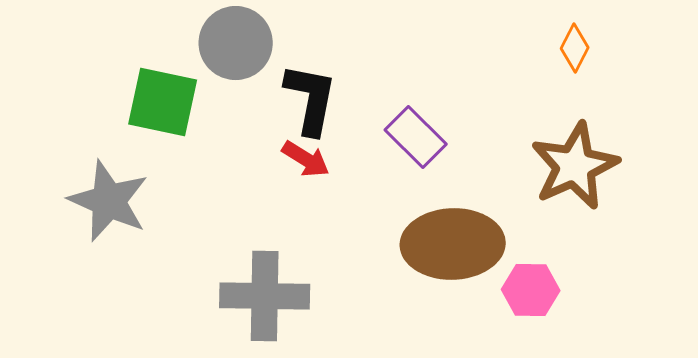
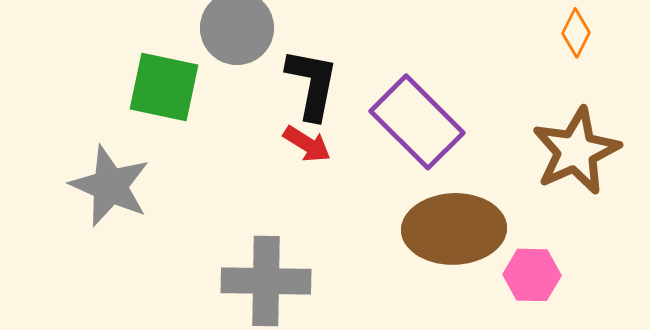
purple rectangle: (416, 137) -> (417, 122), size x1.5

